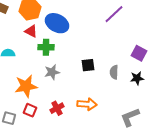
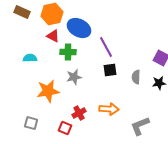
purple line: (114, 14) -> (106, 47), moved, turned -75
red square: (30, 110) -> (65, 128), moved
gray L-shape: (130, 117) -> (140, 126), moved

